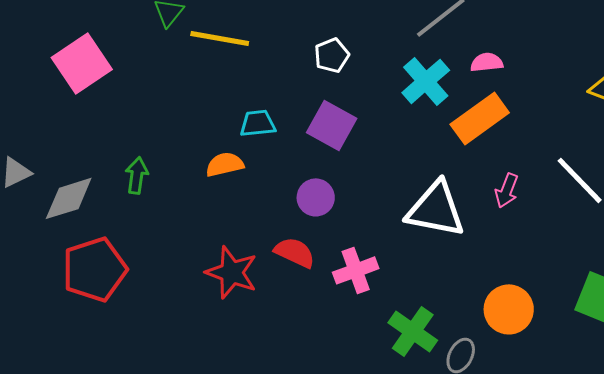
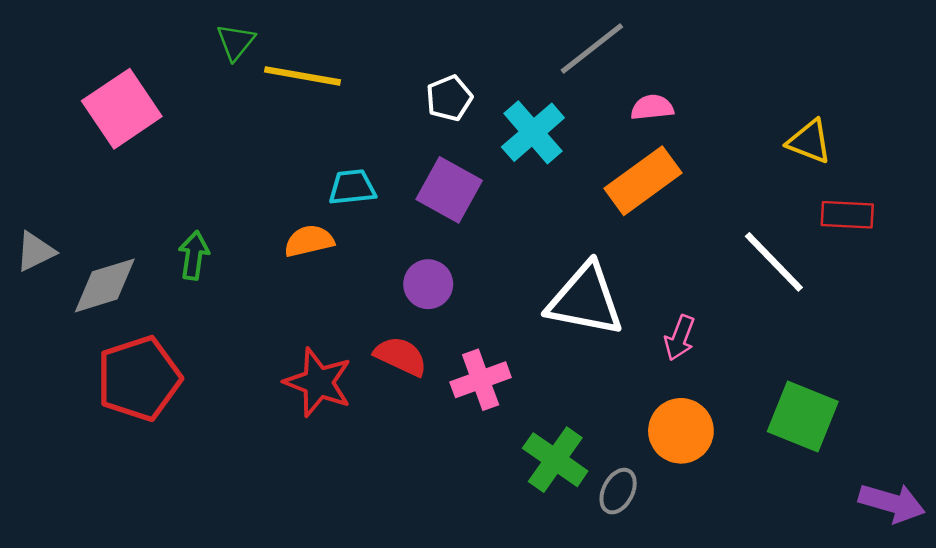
cyan cross: (426, 81) -> (533, 132), moved
pink arrow: (507, 190) -> (680, 338), moved

